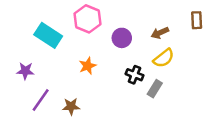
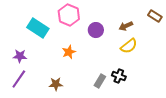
brown rectangle: (197, 20) -> (155, 16), turned -56
black cross: (134, 75) -> (119, 76), moved
gray rectangle: (155, 89) -> (100, 81), moved
purple line: (41, 100) -> (19, 79), moved

